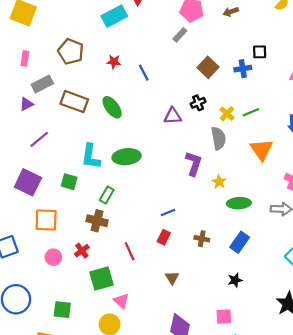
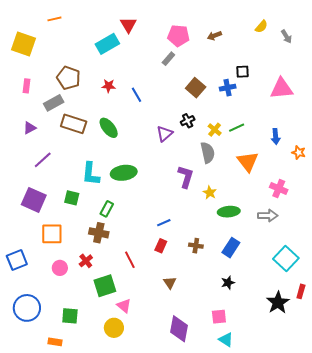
gray rectangle: (42, 84) -> (54, 103), moved
purple triangle: (173, 116) -> (165, 134), turned -36

